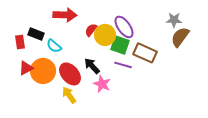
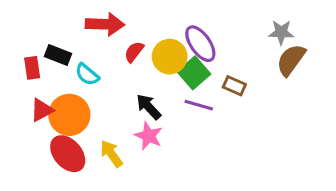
red semicircle: (91, 30) -> (134, 52), moved
green square: (120, 45) -> (194, 73), turned 30
brown rectangle: (145, 53) -> (234, 86), size x0.6
red ellipse: (70, 74) -> (68, 154), moved
pink star: (102, 84) -> (149, 136), moved

